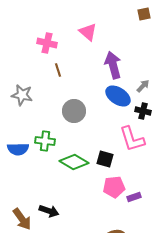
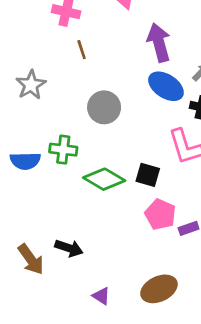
gray star: (22, 95) -> (31, 85), turned 30
pink pentagon: (114, 187) -> (160, 214), turned 30

